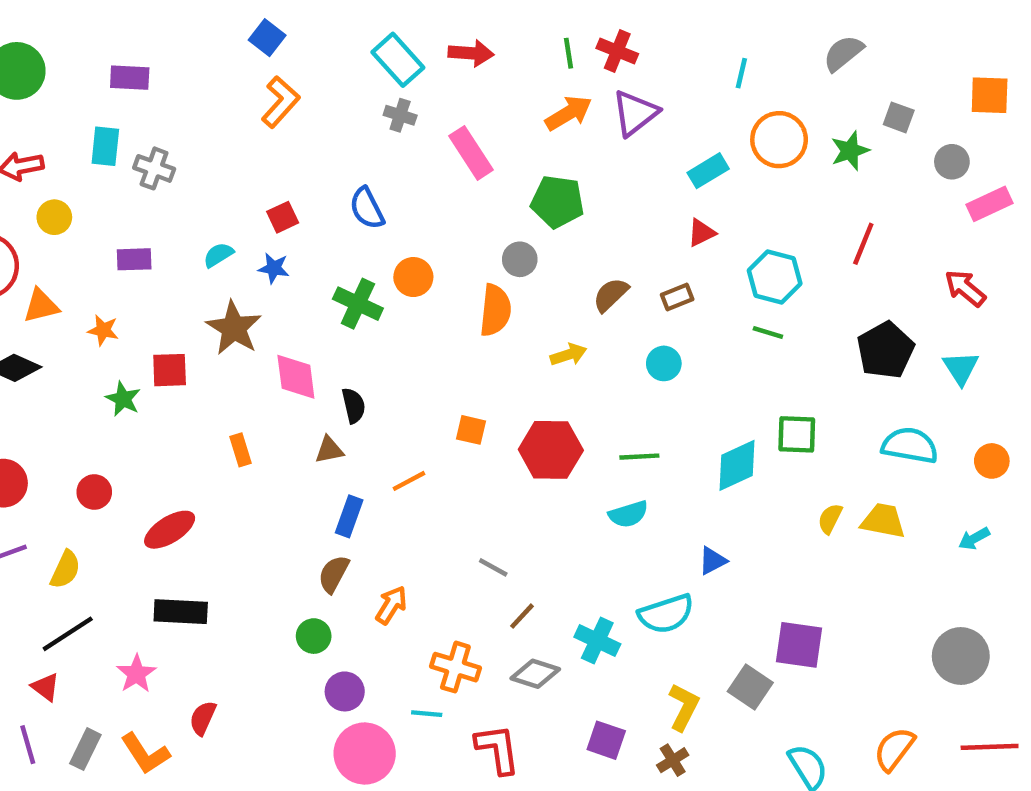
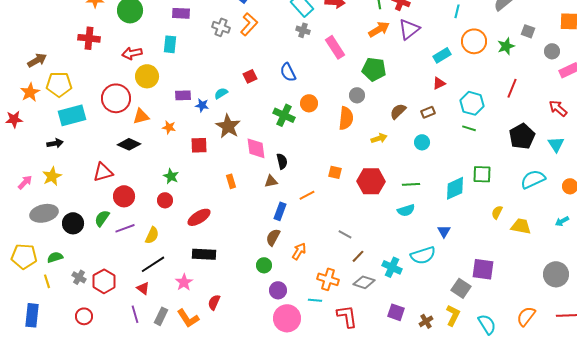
gray cross: (154, 168) -> (221, 27), moved
yellow circle: (54, 217) -> (147, 76), size x1.5
blue star: (274, 268) -> (202, 105), moved
green star: (123, 399) -> (171, 176), moved
cyan semicircle: (910, 445) -> (533, 179), turned -35
yellow trapezoid: (883, 521) -> (521, 226), moved
blue triangle: (713, 561) -> (444, 231), turned -32
yellow L-shape: (684, 707) -> (453, 315), moved

